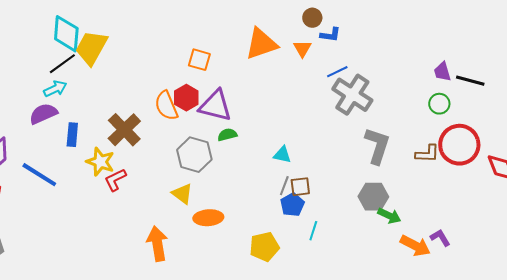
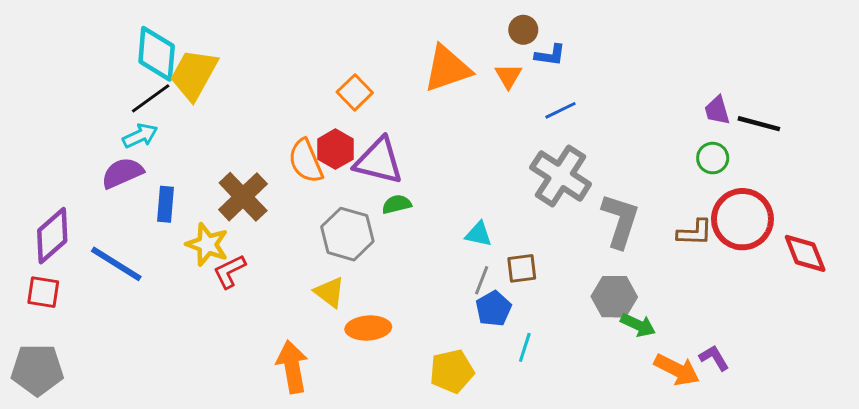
orange square: (199, 60) -> (355, 92), turned 30
gray cross: (352, 95) -> (561, 176), moved
brown square: (300, 187) -> (522, 268), moved

